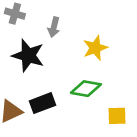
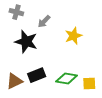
gray arrow: (54, 27) -> (44, 21), turned 32
green diamond: (86, 89) -> (67, 78), moved

